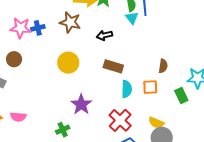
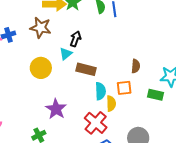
cyan triangle: (132, 18) -> (66, 54), moved, turned 32
black arrow: (104, 35) -> (75, 39), turned 126
green rectangle: (181, 96) -> (155, 95), turned -49
yellow semicircle: (156, 123) -> (111, 103), moved, turned -112

